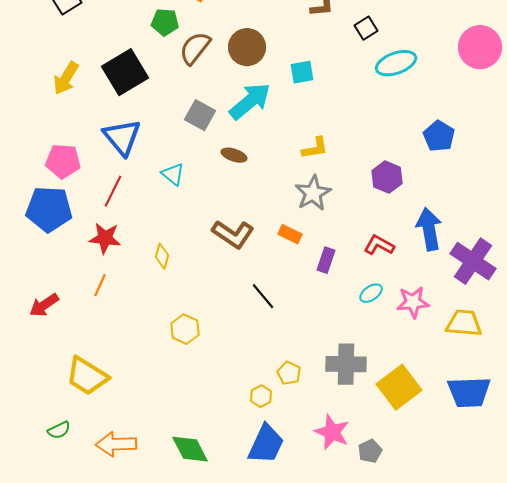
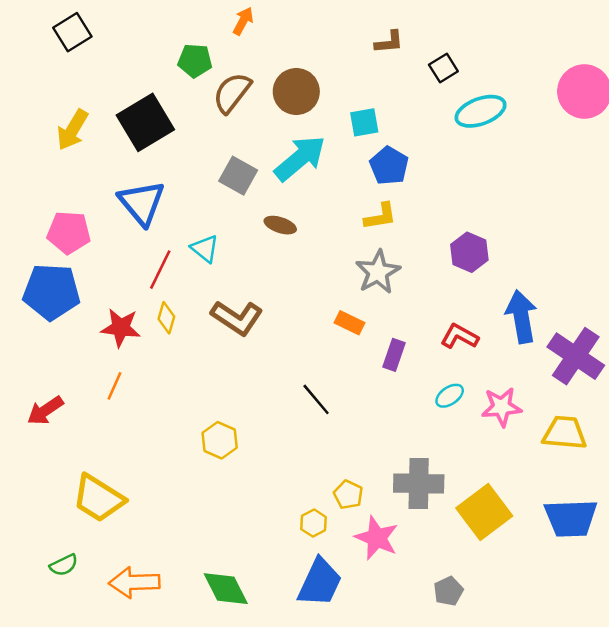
blue pentagon: (439, 136) -> (389, 166), moved
red line: (113, 191) -> (160, 270), moved
brown L-shape: (233, 234) -> (237, 318), moved
yellow diamond: (162, 256) -> (166, 318), moved
pink star: (332, 432) -> (377, 538), moved

